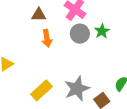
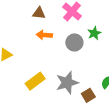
gray circle: (80, 34) -> (74, 42), moved
orange arrow: (47, 38) -> (44, 35), turned 98

